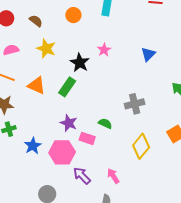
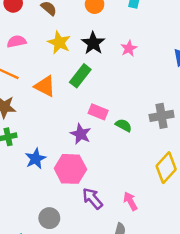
black star: (80, 63) -> (93, 43), moved
green rectangle: (67, 87) -> (80, 76), moved
green semicircle: (105, 124) -> (124, 125), moved
pink rectangle: (87, 138) -> (98, 112), moved

